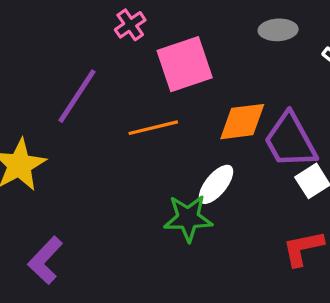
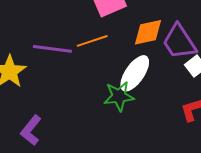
purple line: (77, 96) -> (52, 49), moved, turned 69
white ellipse: (216, 184) -> (135, 73), size x1.4

